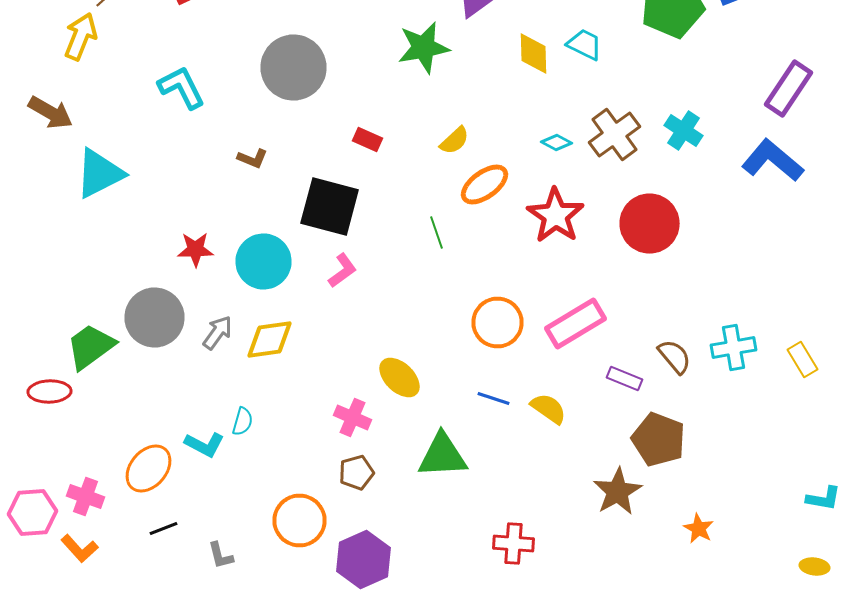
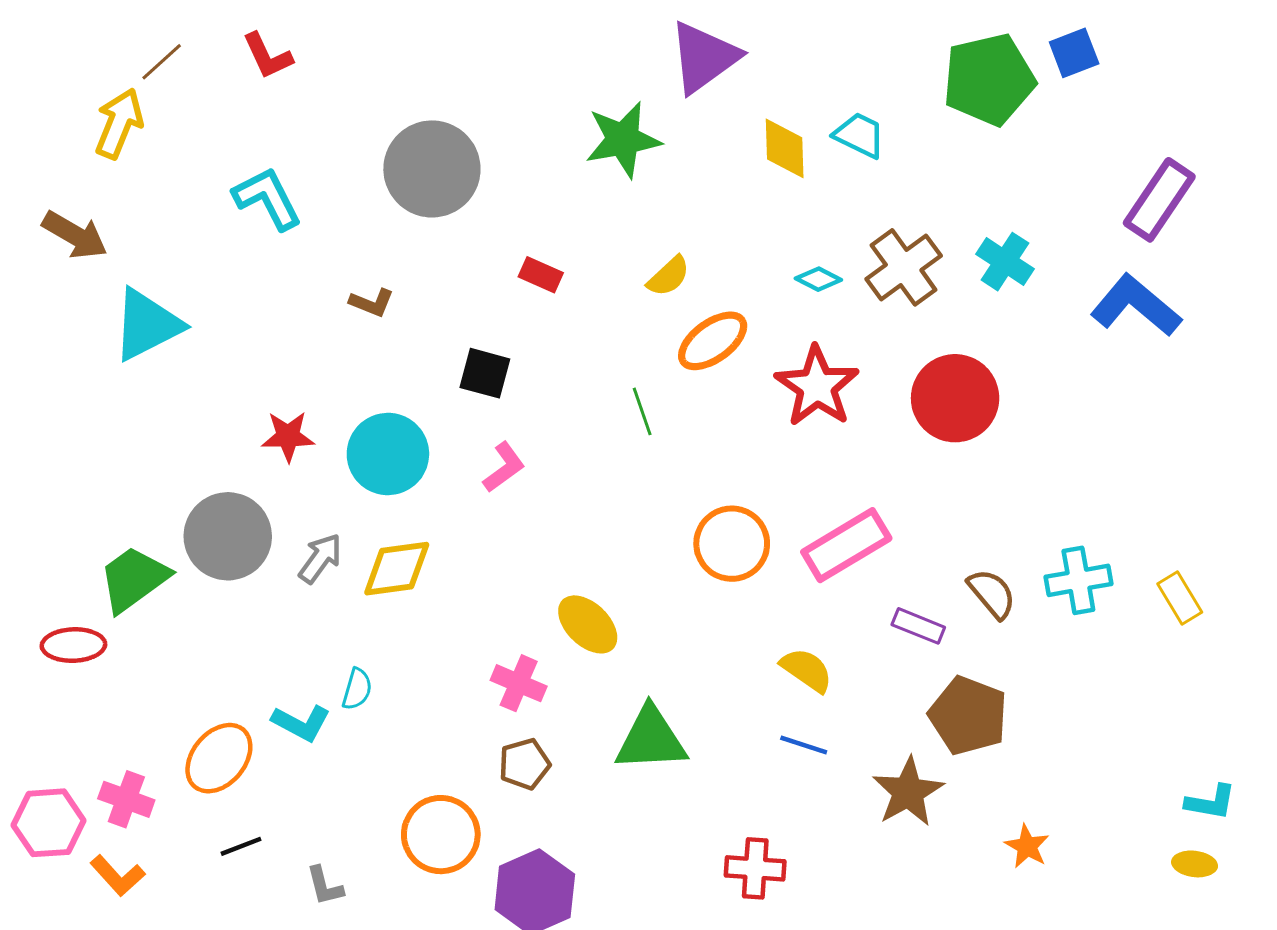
black square: (330, 206) -> (485, 373), size x0.6
blue line: (494, 398) -> (804, 745), moved
yellow ellipse: (814, 566) -> (1195, 864), moved

